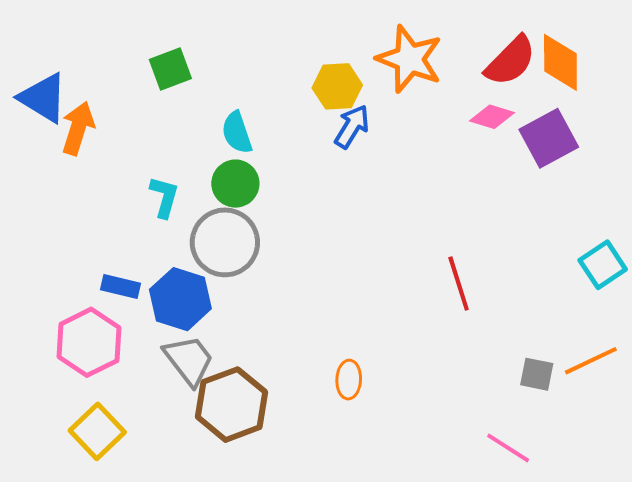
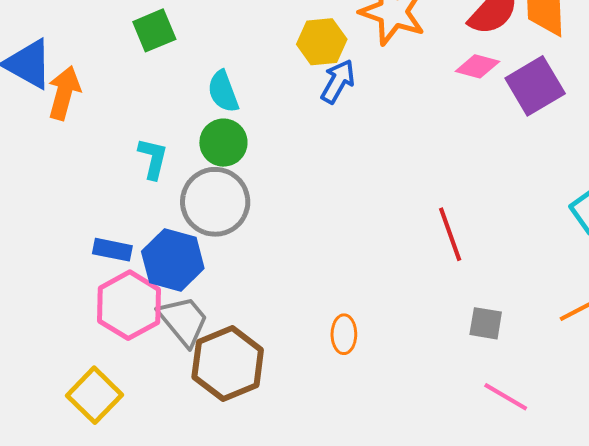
pink hexagon: (89, 342) -> (129, 305), moved
gray square: (537, 374) -> (486, 323), moved

